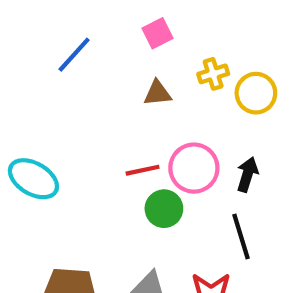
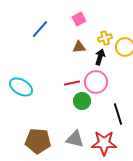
black arrow: (247, 174) -> (100, 57), moved

